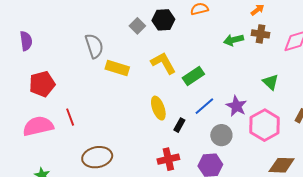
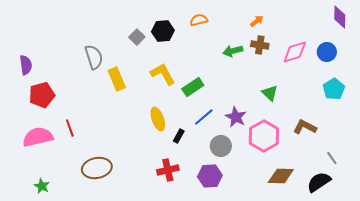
purple semicircle: (26, 41) -> (26, 65), moved
yellow rectangle: (117, 68) -> (117, 79), turned 50

